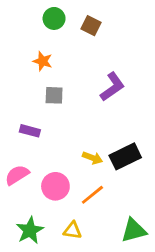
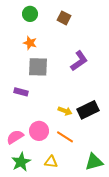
green circle: (54, 18) -> (30, 14), moved
gray square: (54, 95) -> (38, 67), size x1.5
pink semicircle: (17, 175) -> (15, 137), moved
orange line: (92, 195) -> (65, 137), turned 72

